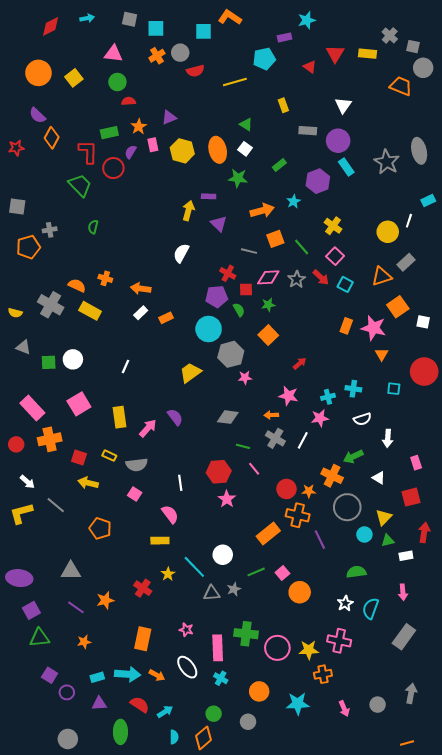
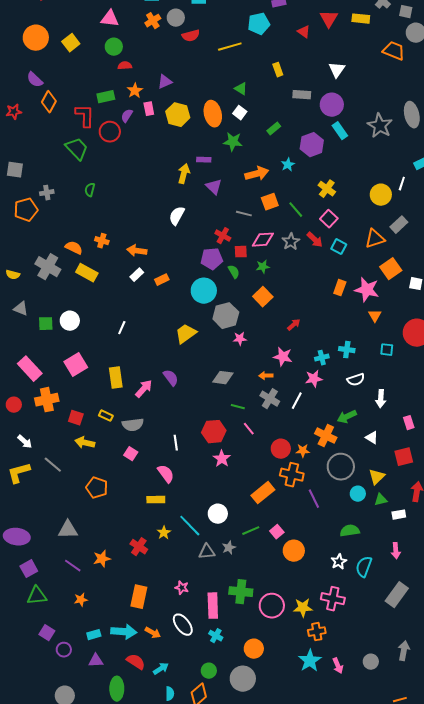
cyan star: (298, 704) -> (310, 661), moved, turned -30
gray circle: (248, 722) -> (243, 679), size x1.6

